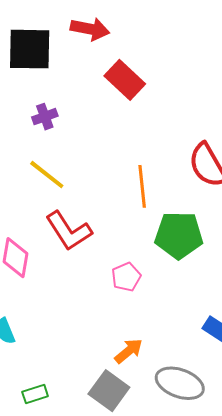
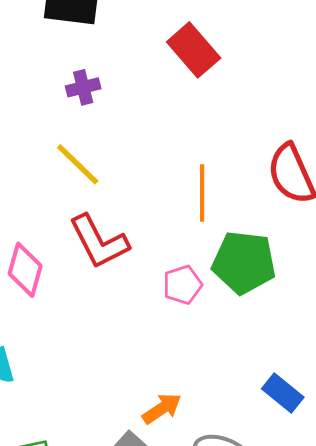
pink pentagon: (126, 277) -> (182, 285), moved

